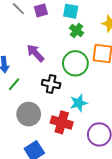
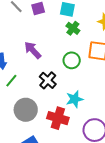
green circle: (75, 63) -> (72, 60), size x0.7
black cross: (51, 84) -> (48, 80), turned 30

